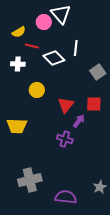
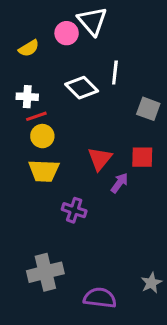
red line: (32, 46) -> (36, 116), moved, turned -32
gray square: (98, 72) -> (148, 109), turned -35
yellow circle: (37, 90) -> (42, 136), moved
yellow trapezoid: (17, 126) -> (44, 171), moved
purple cross: (65, 139) -> (74, 210), moved

